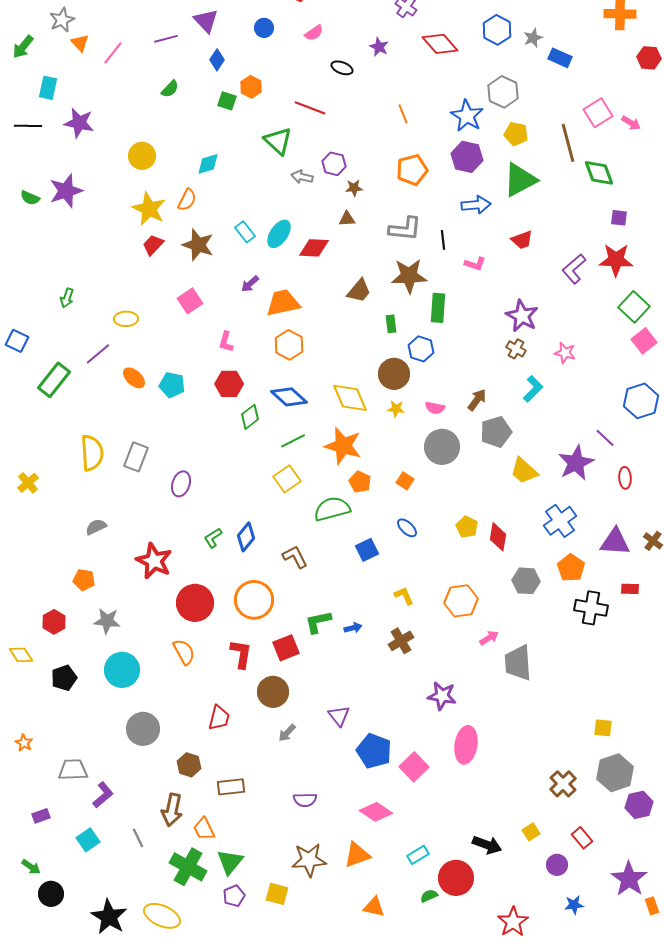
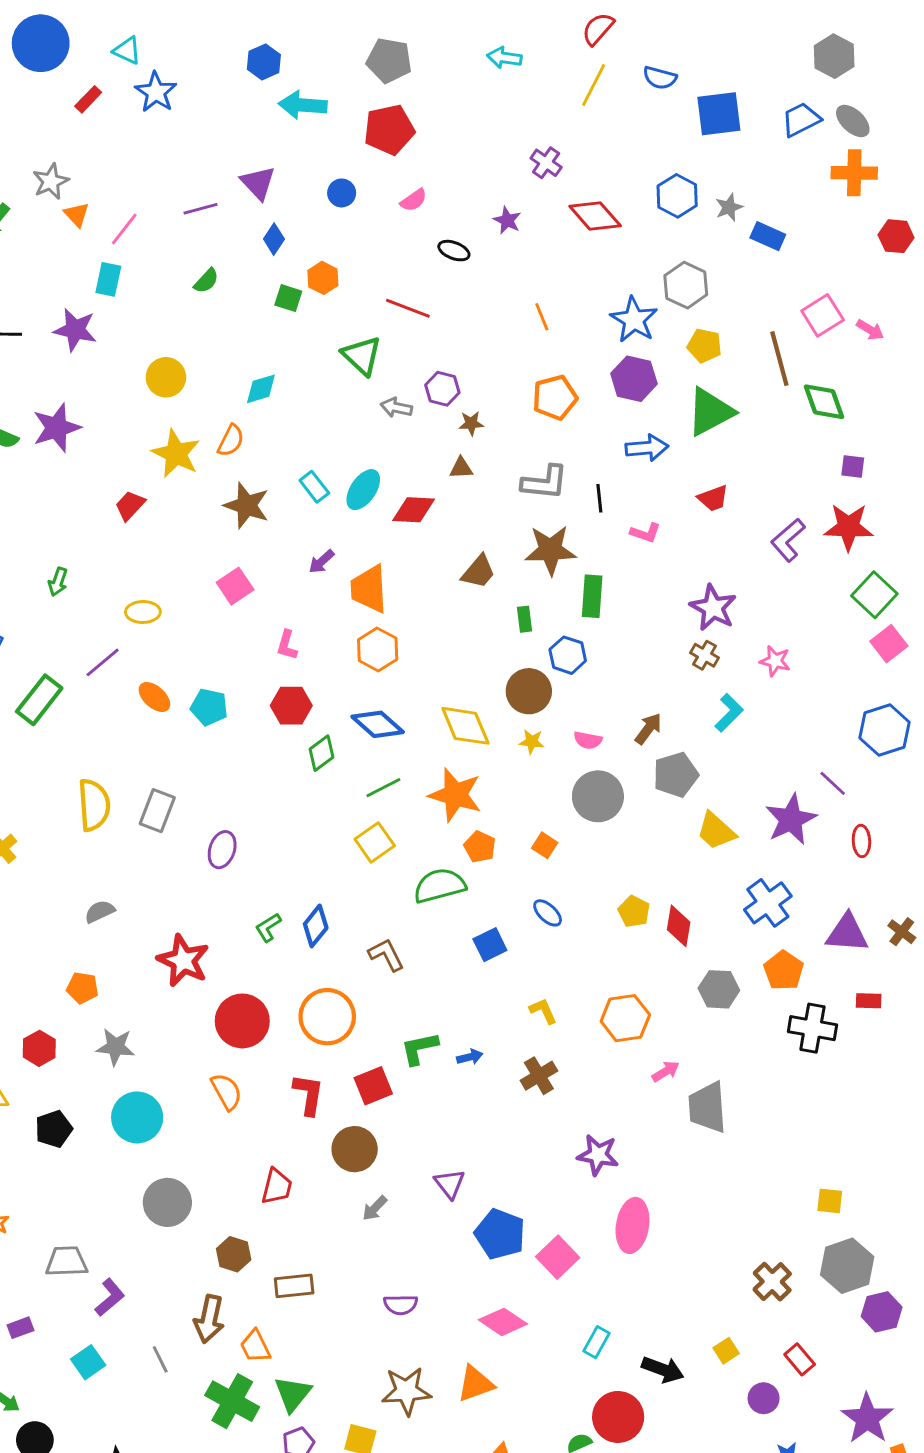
cyan rectangle: (48, 88) -> (108, 279), moved
red trapezoid: (153, 245) -> (130, 505), moved
orange trapezoid: (283, 303) -> (369, 589), turned -81
cyan rectangle: (418, 855) -> (596, 1342), moved, turned -30

